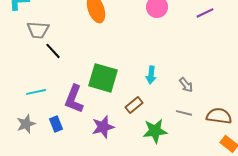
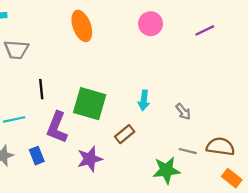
black line: (53, 51) -> (41, 89), moved, turned 36
gray line: (184, 113) -> (188, 151), moved
green star: (155, 131) -> (166, 170), moved

